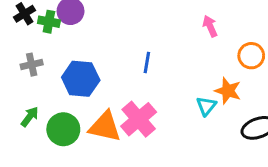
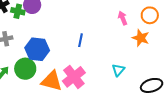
orange circle: (251, 56) -> (150, 15), moved
orange star: (228, 91) -> (141, 38), moved
green circle: (63, 129) -> (25, 69), moved

